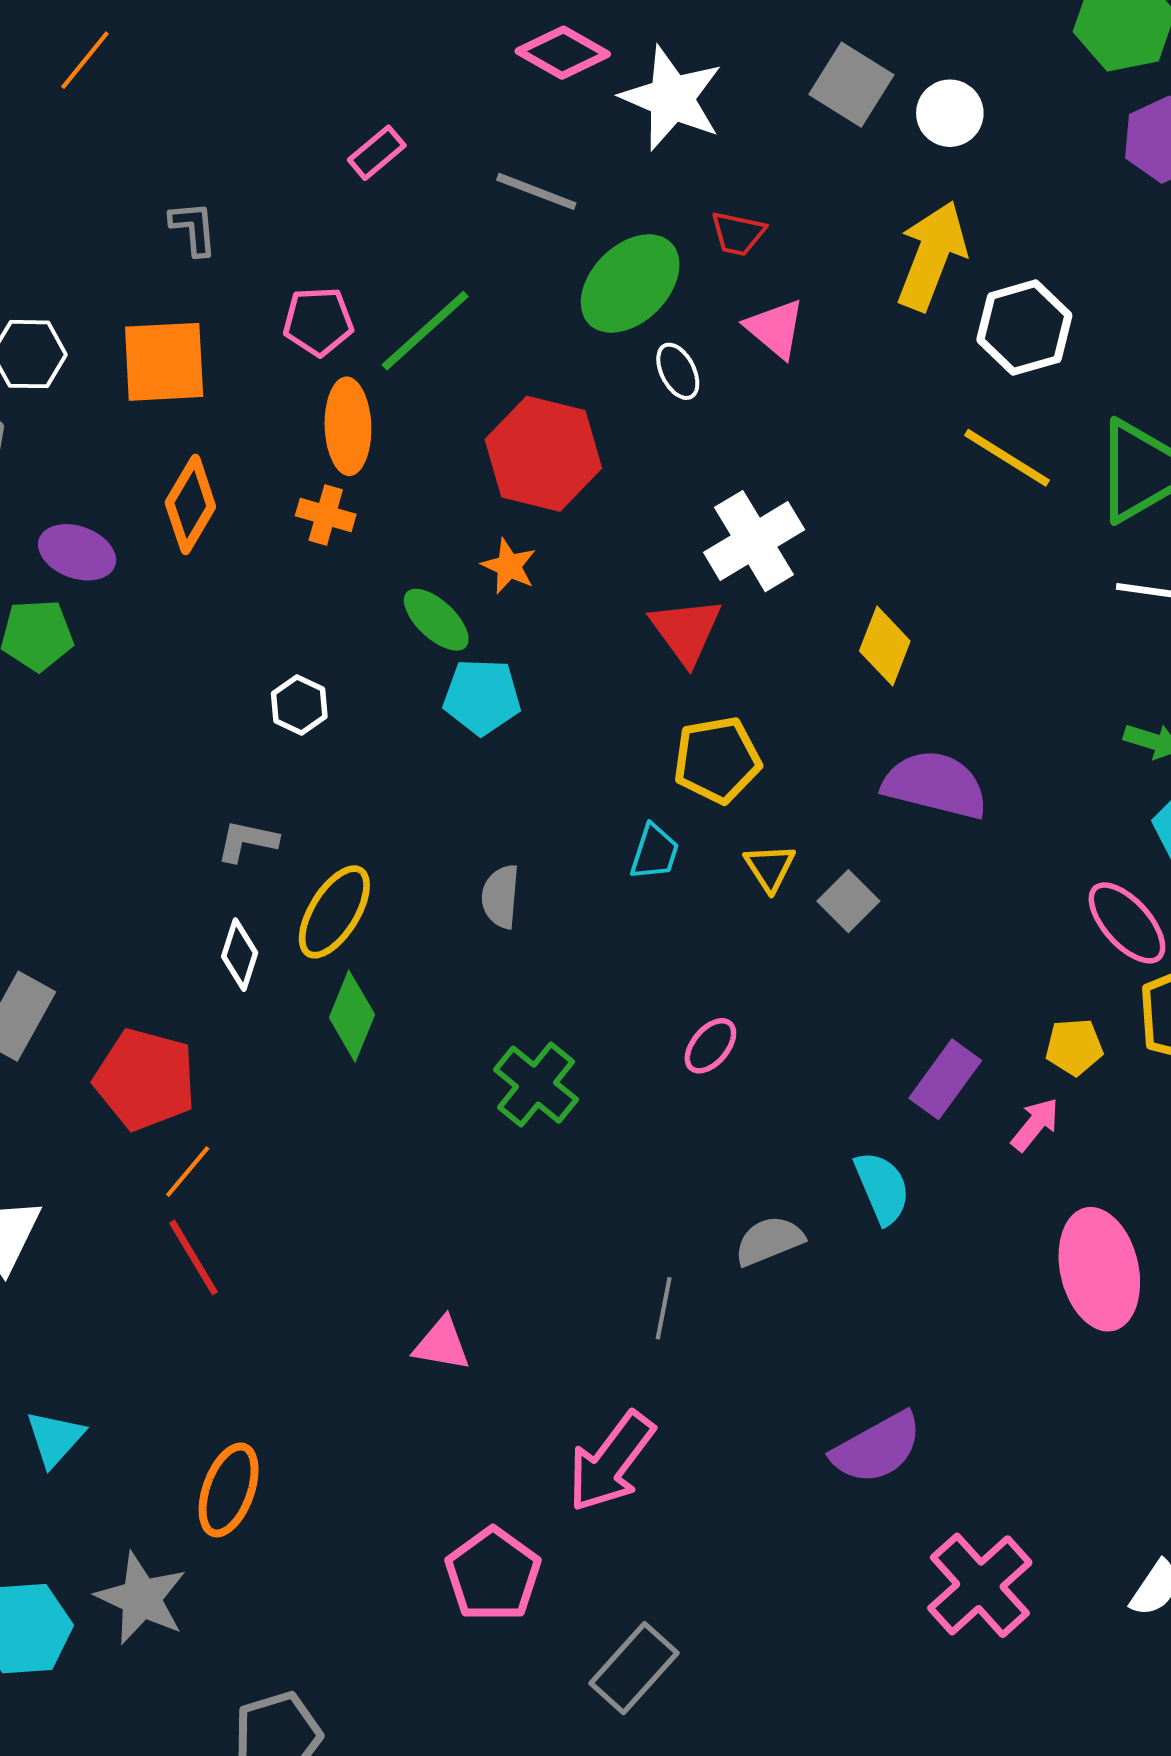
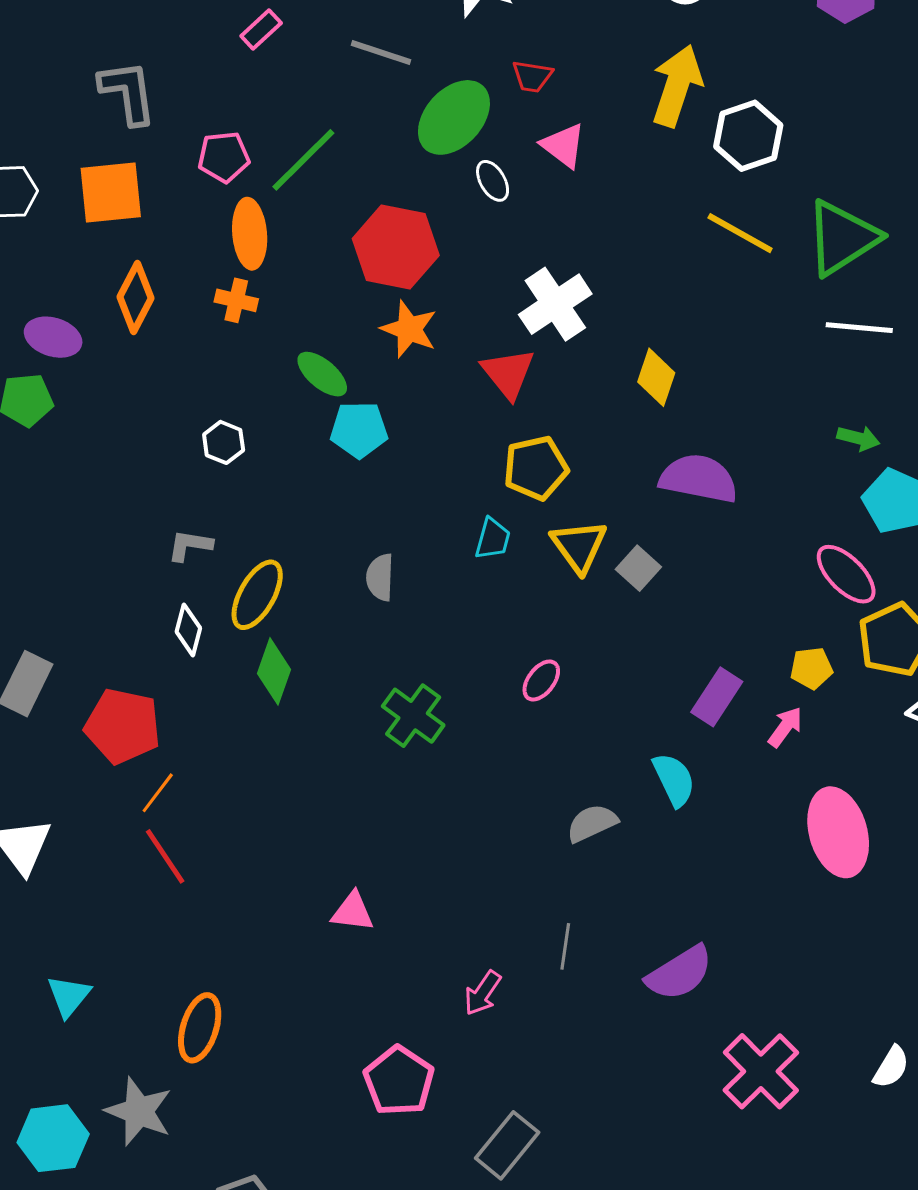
gray L-shape: (193, 228) -> (128, 92), size x1.6
orange star: (509, 566) -> (409, 329), moved, size x1.4
yellow triangle: (770, 868) -> (579, 546), size x1.5
gray line: (664, 1308) -> (565, 946), moved
pink arrow: (611, 1462) -> (483, 993), size x0.6

